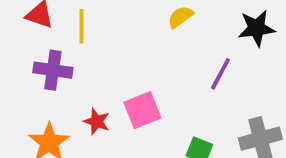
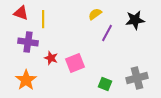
purple line: (220, 74) -> (107, 33), moved
red star: (97, 121) -> (51, 58), moved

